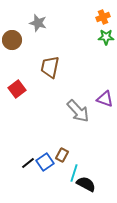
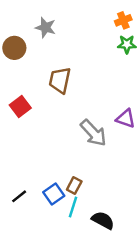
black line: (28, 163) -> (19, 196), moved
cyan line: (74, 173) -> (73, 207), moved

